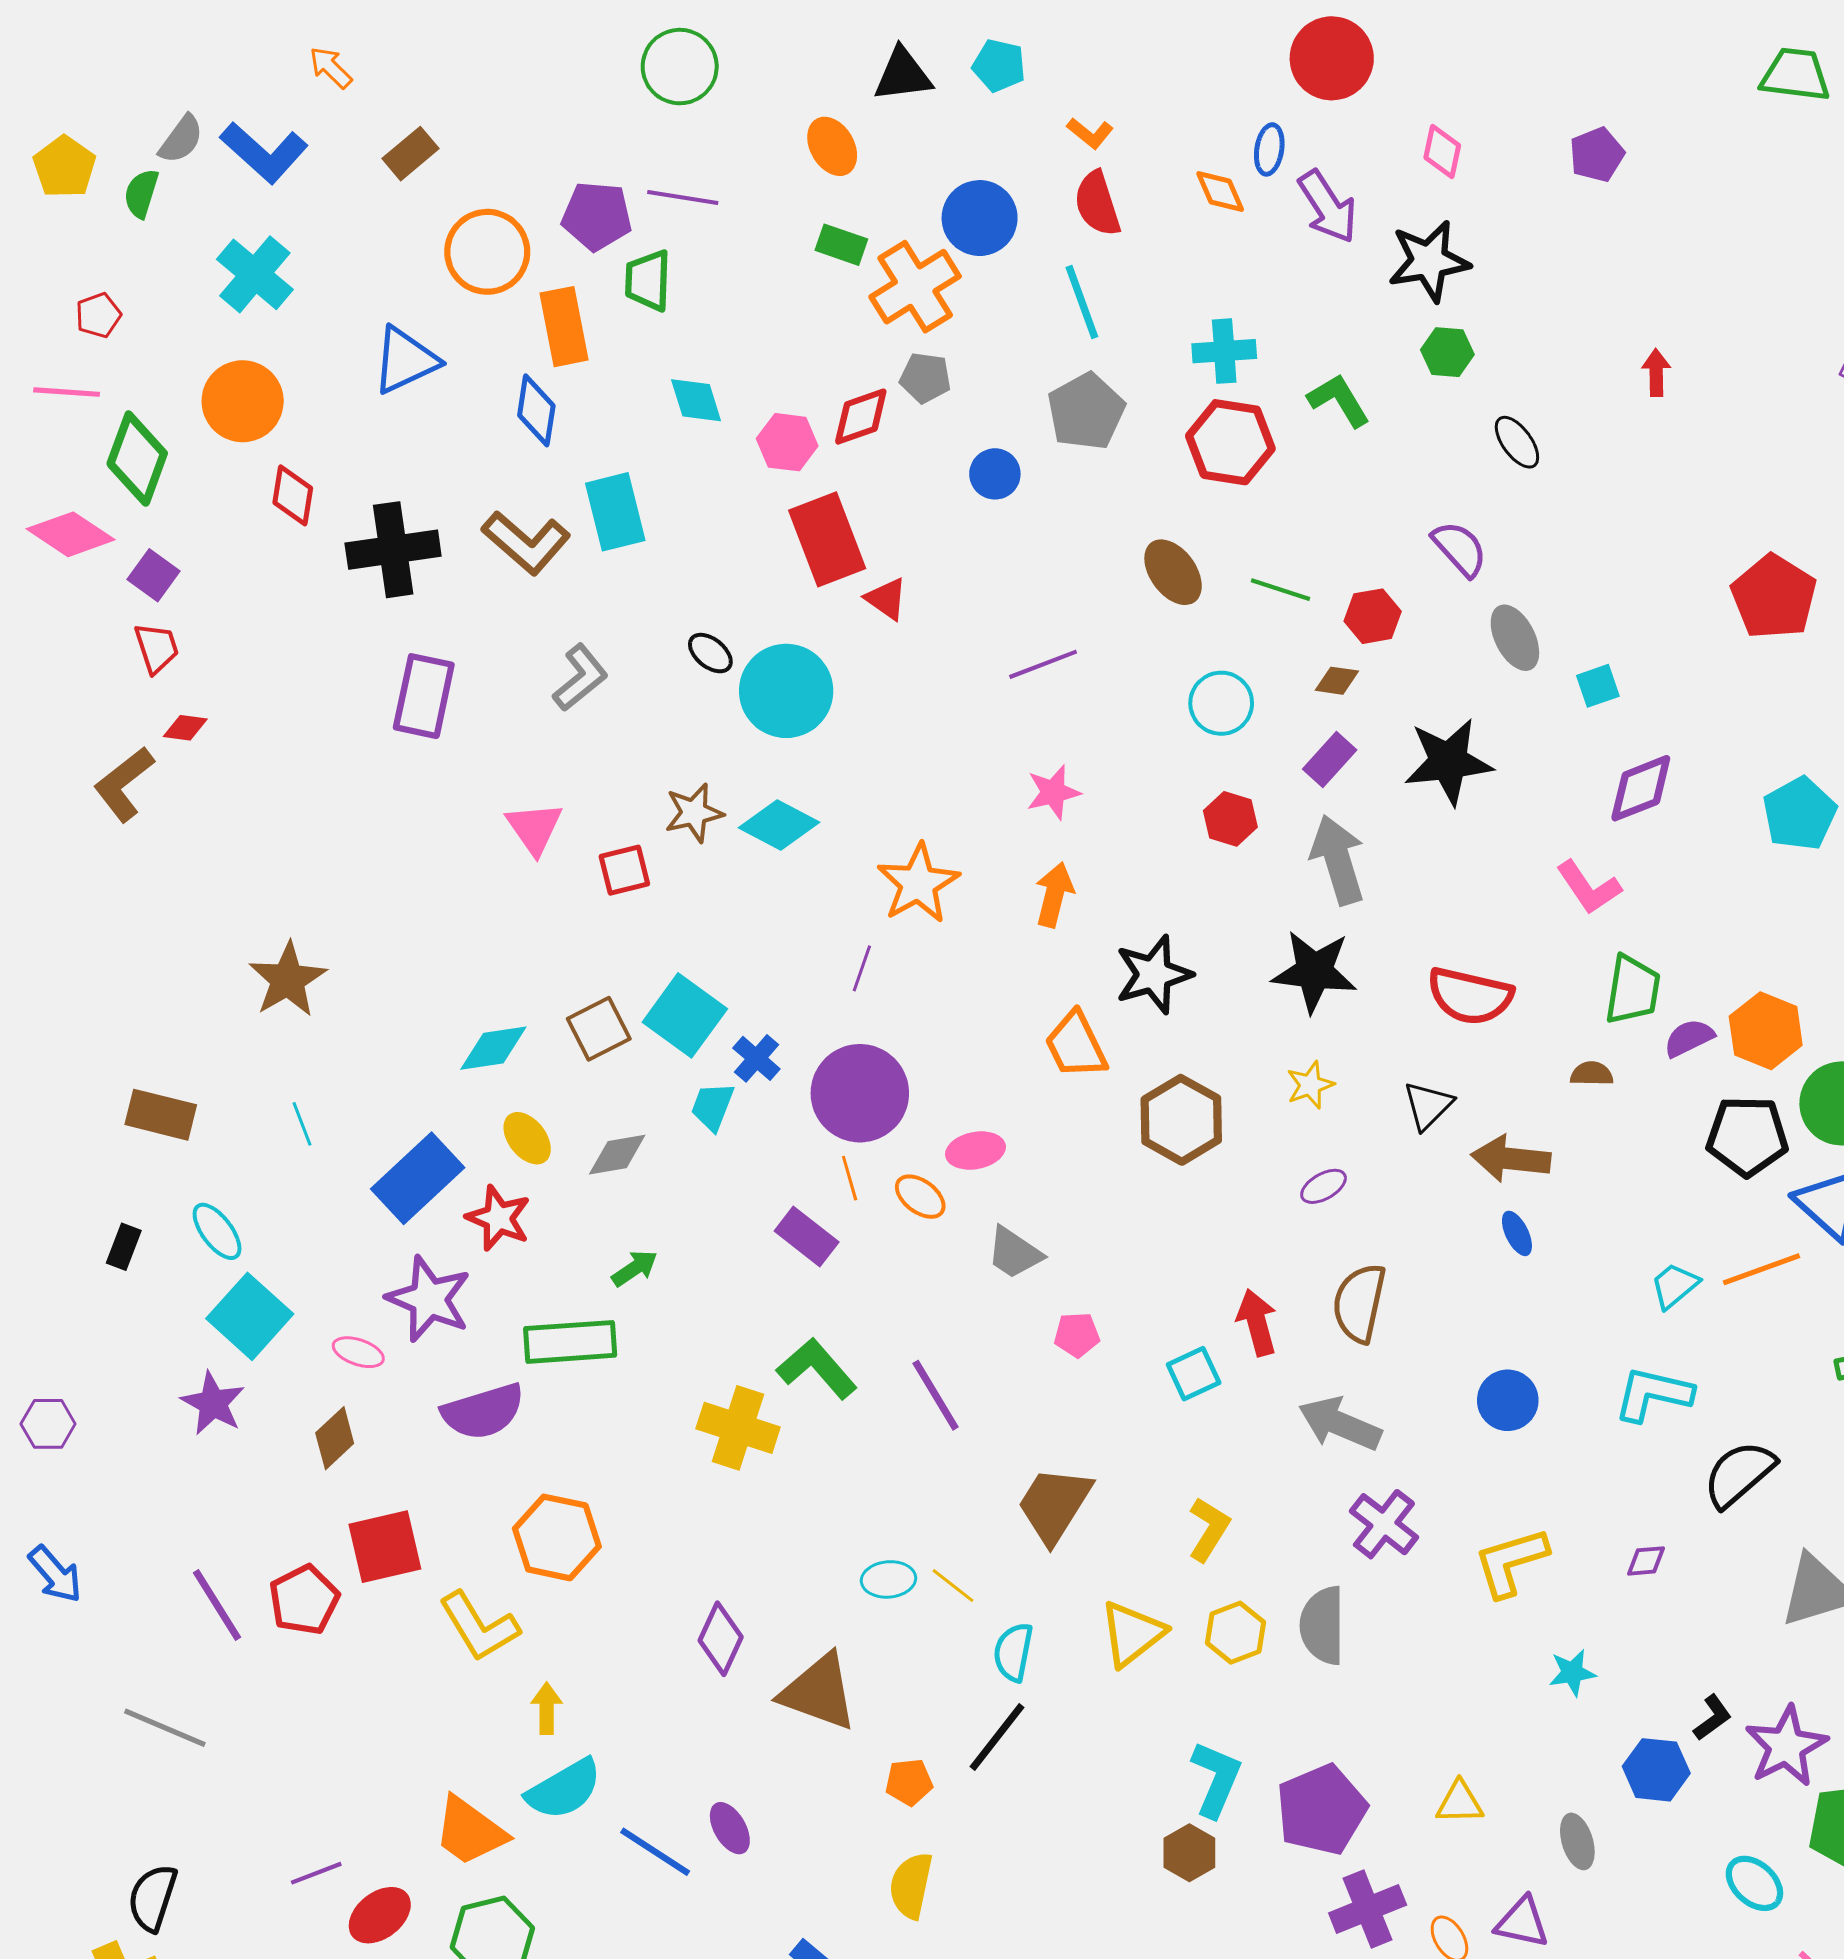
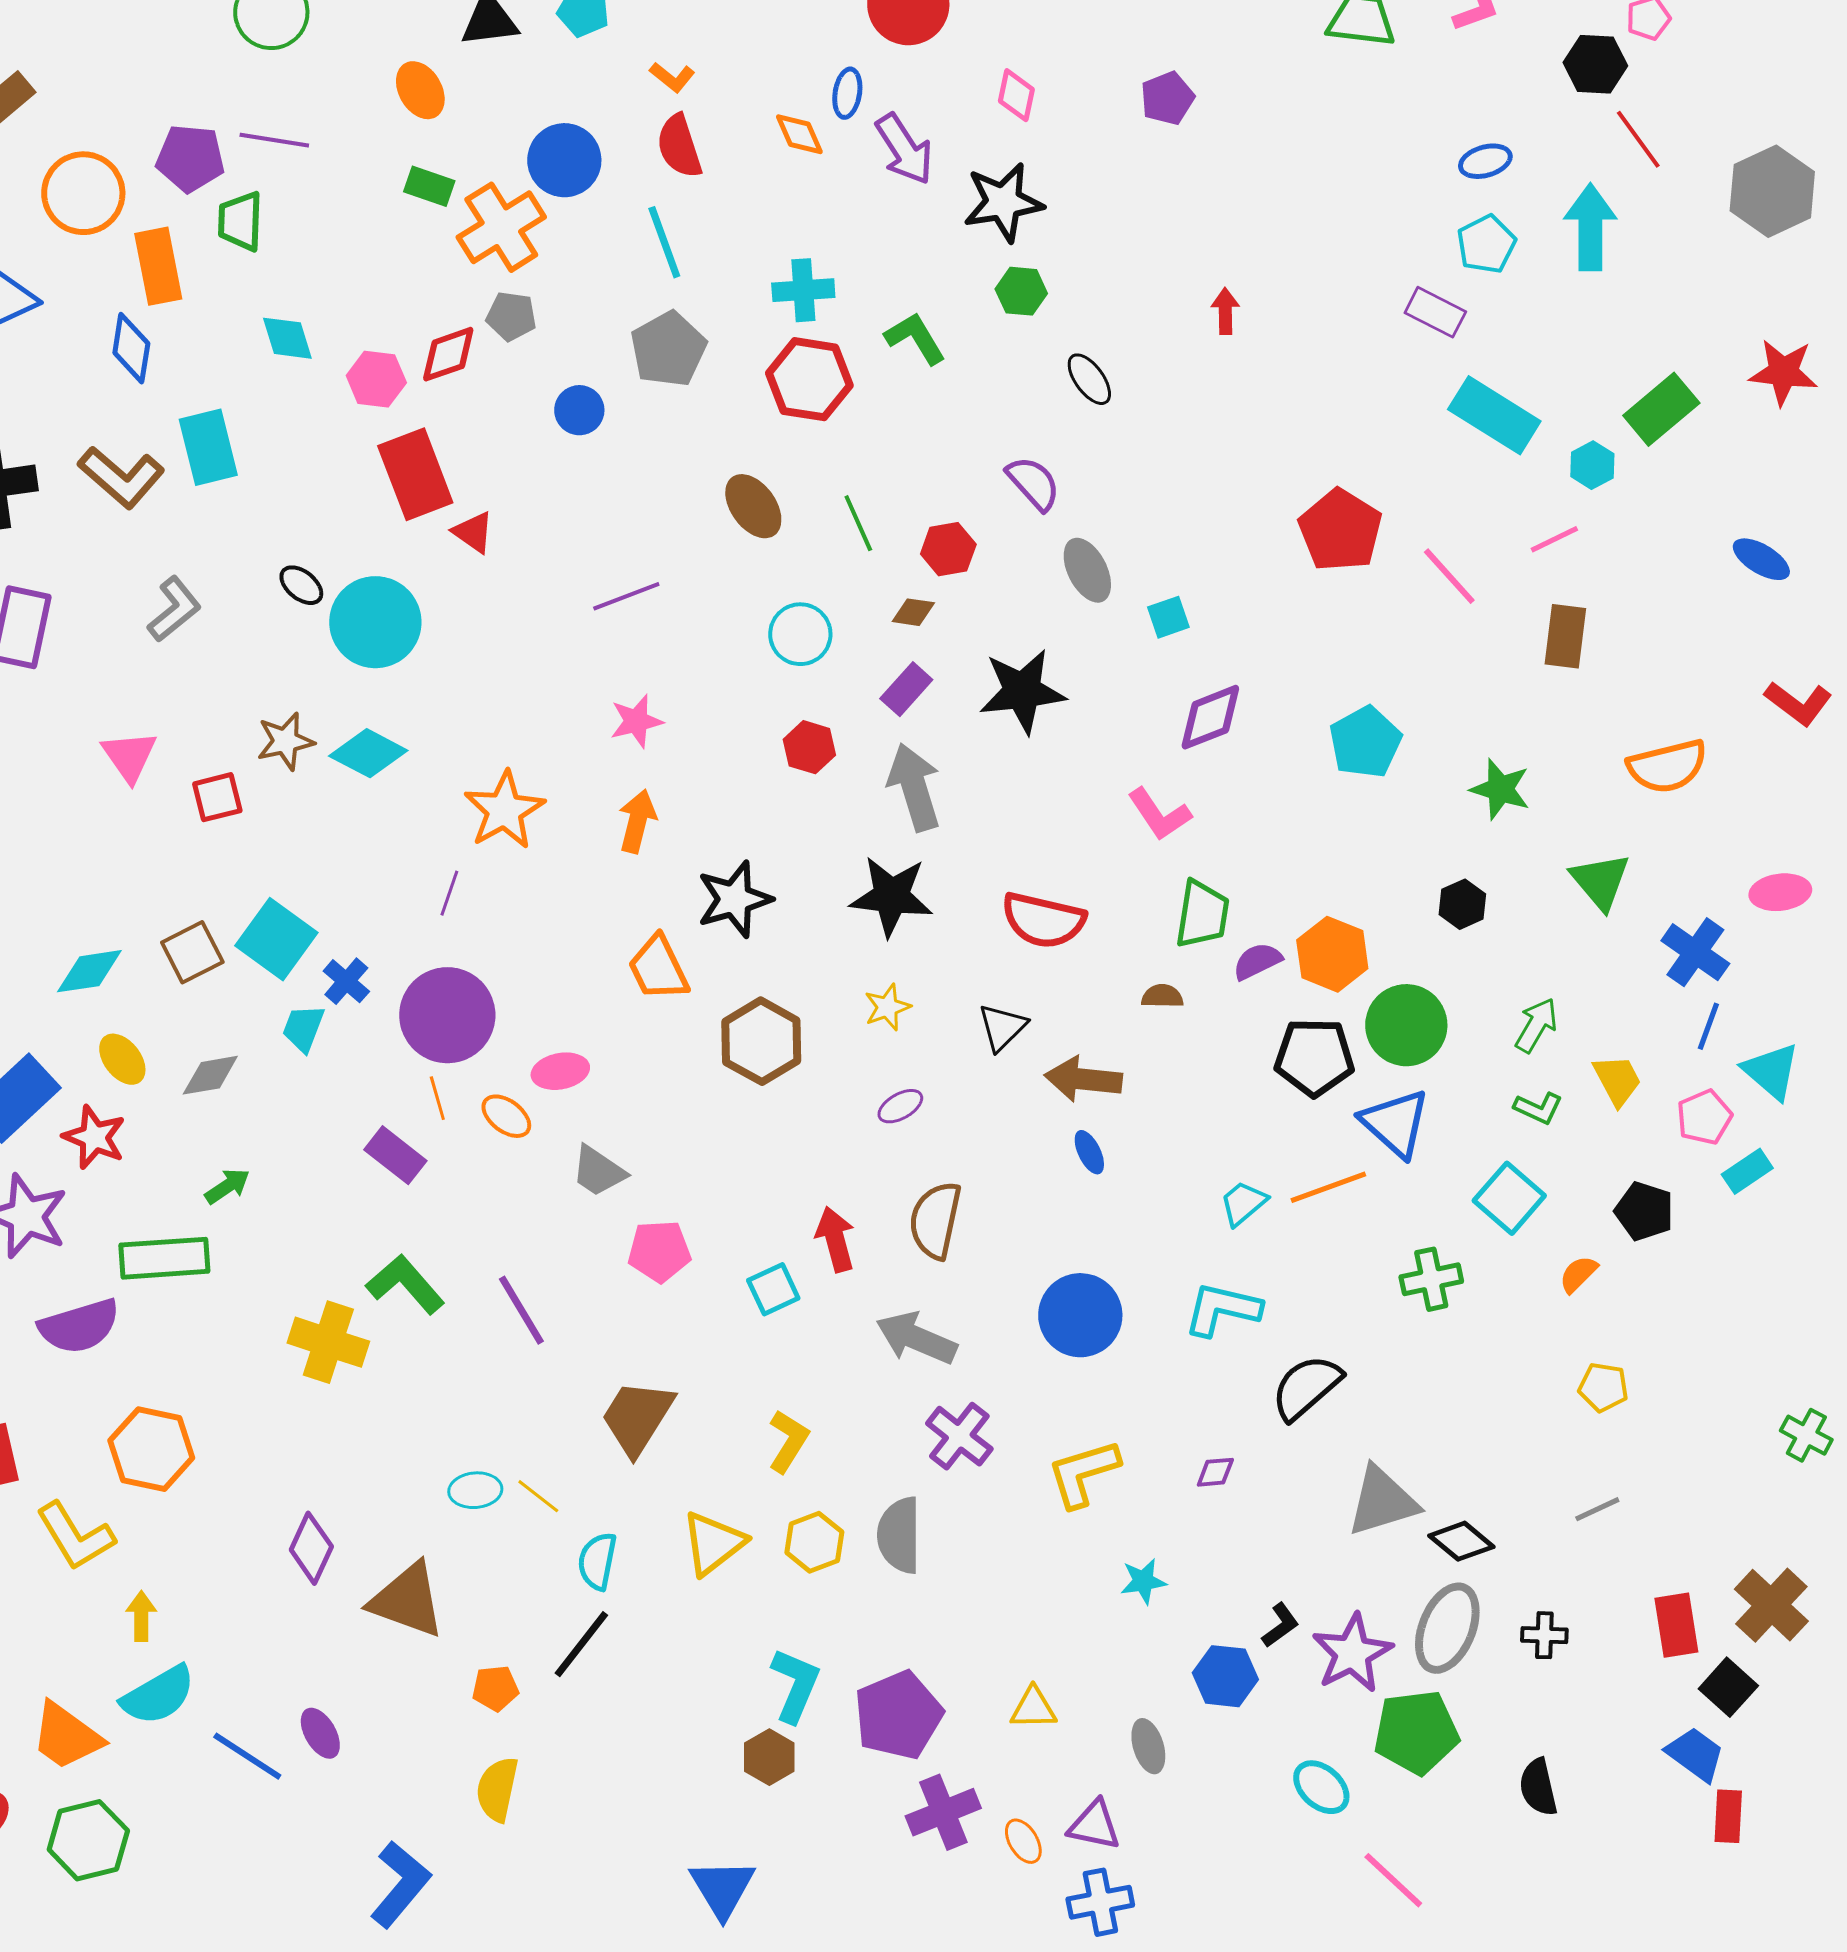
green line: (1281, 590) -> (858, 523), turned 48
pink pentagon: (1077, 1335) -> (659, 1251), size x1.4
blue circle: (1508, 1400) -> (1080, 1315), size x1.4

